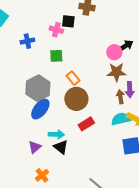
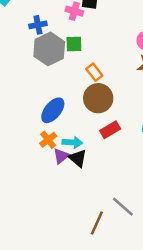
gray hexagon: (38, 88) -> (49, 49), moved
purple triangle: (35, 147) -> (61, 156), moved
orange cross: (42, 175) -> (48, 140), moved

